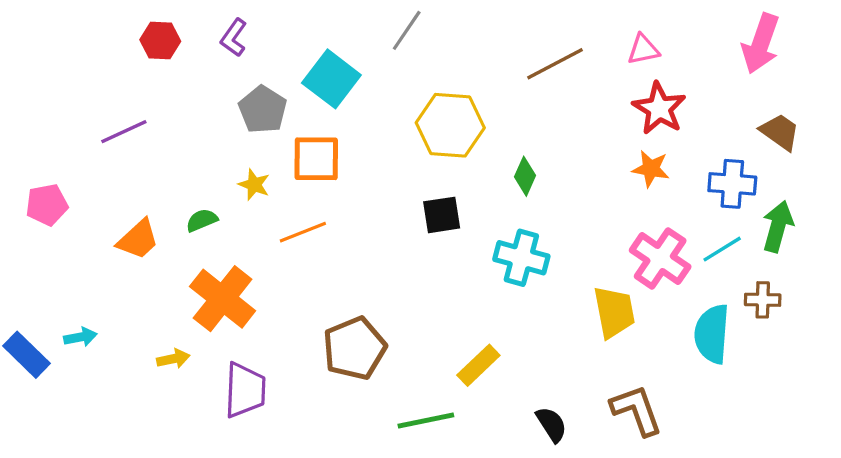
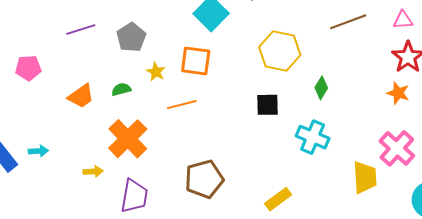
gray pentagon: (263, 110) -> (131, 37), moved

